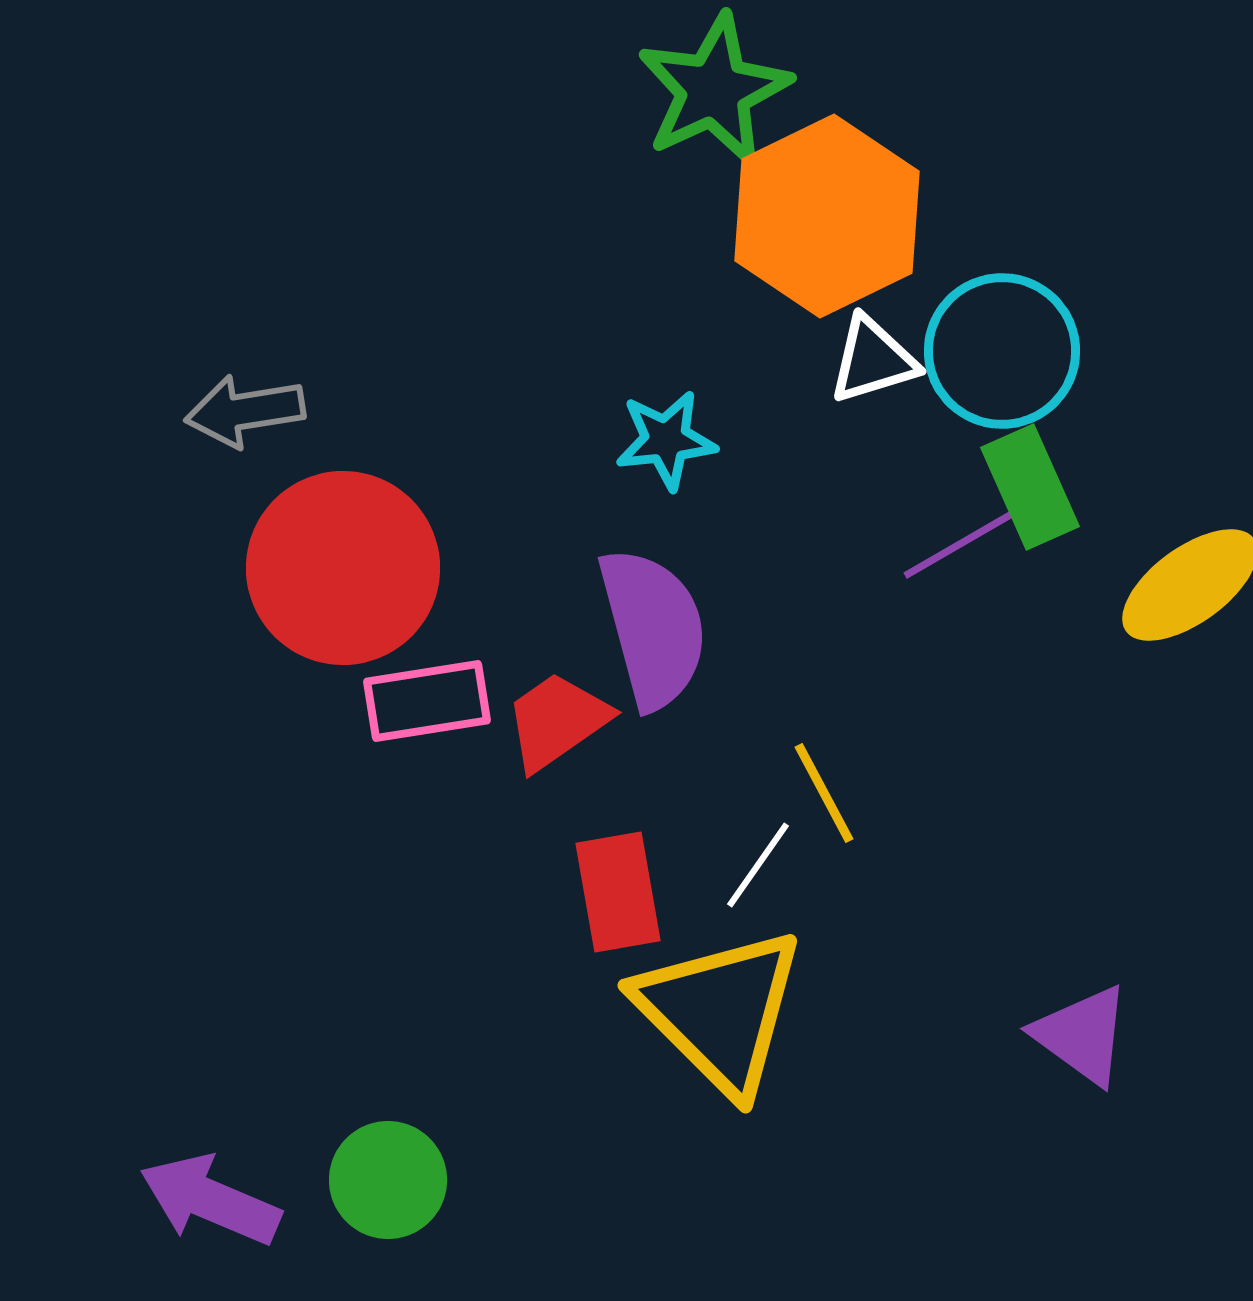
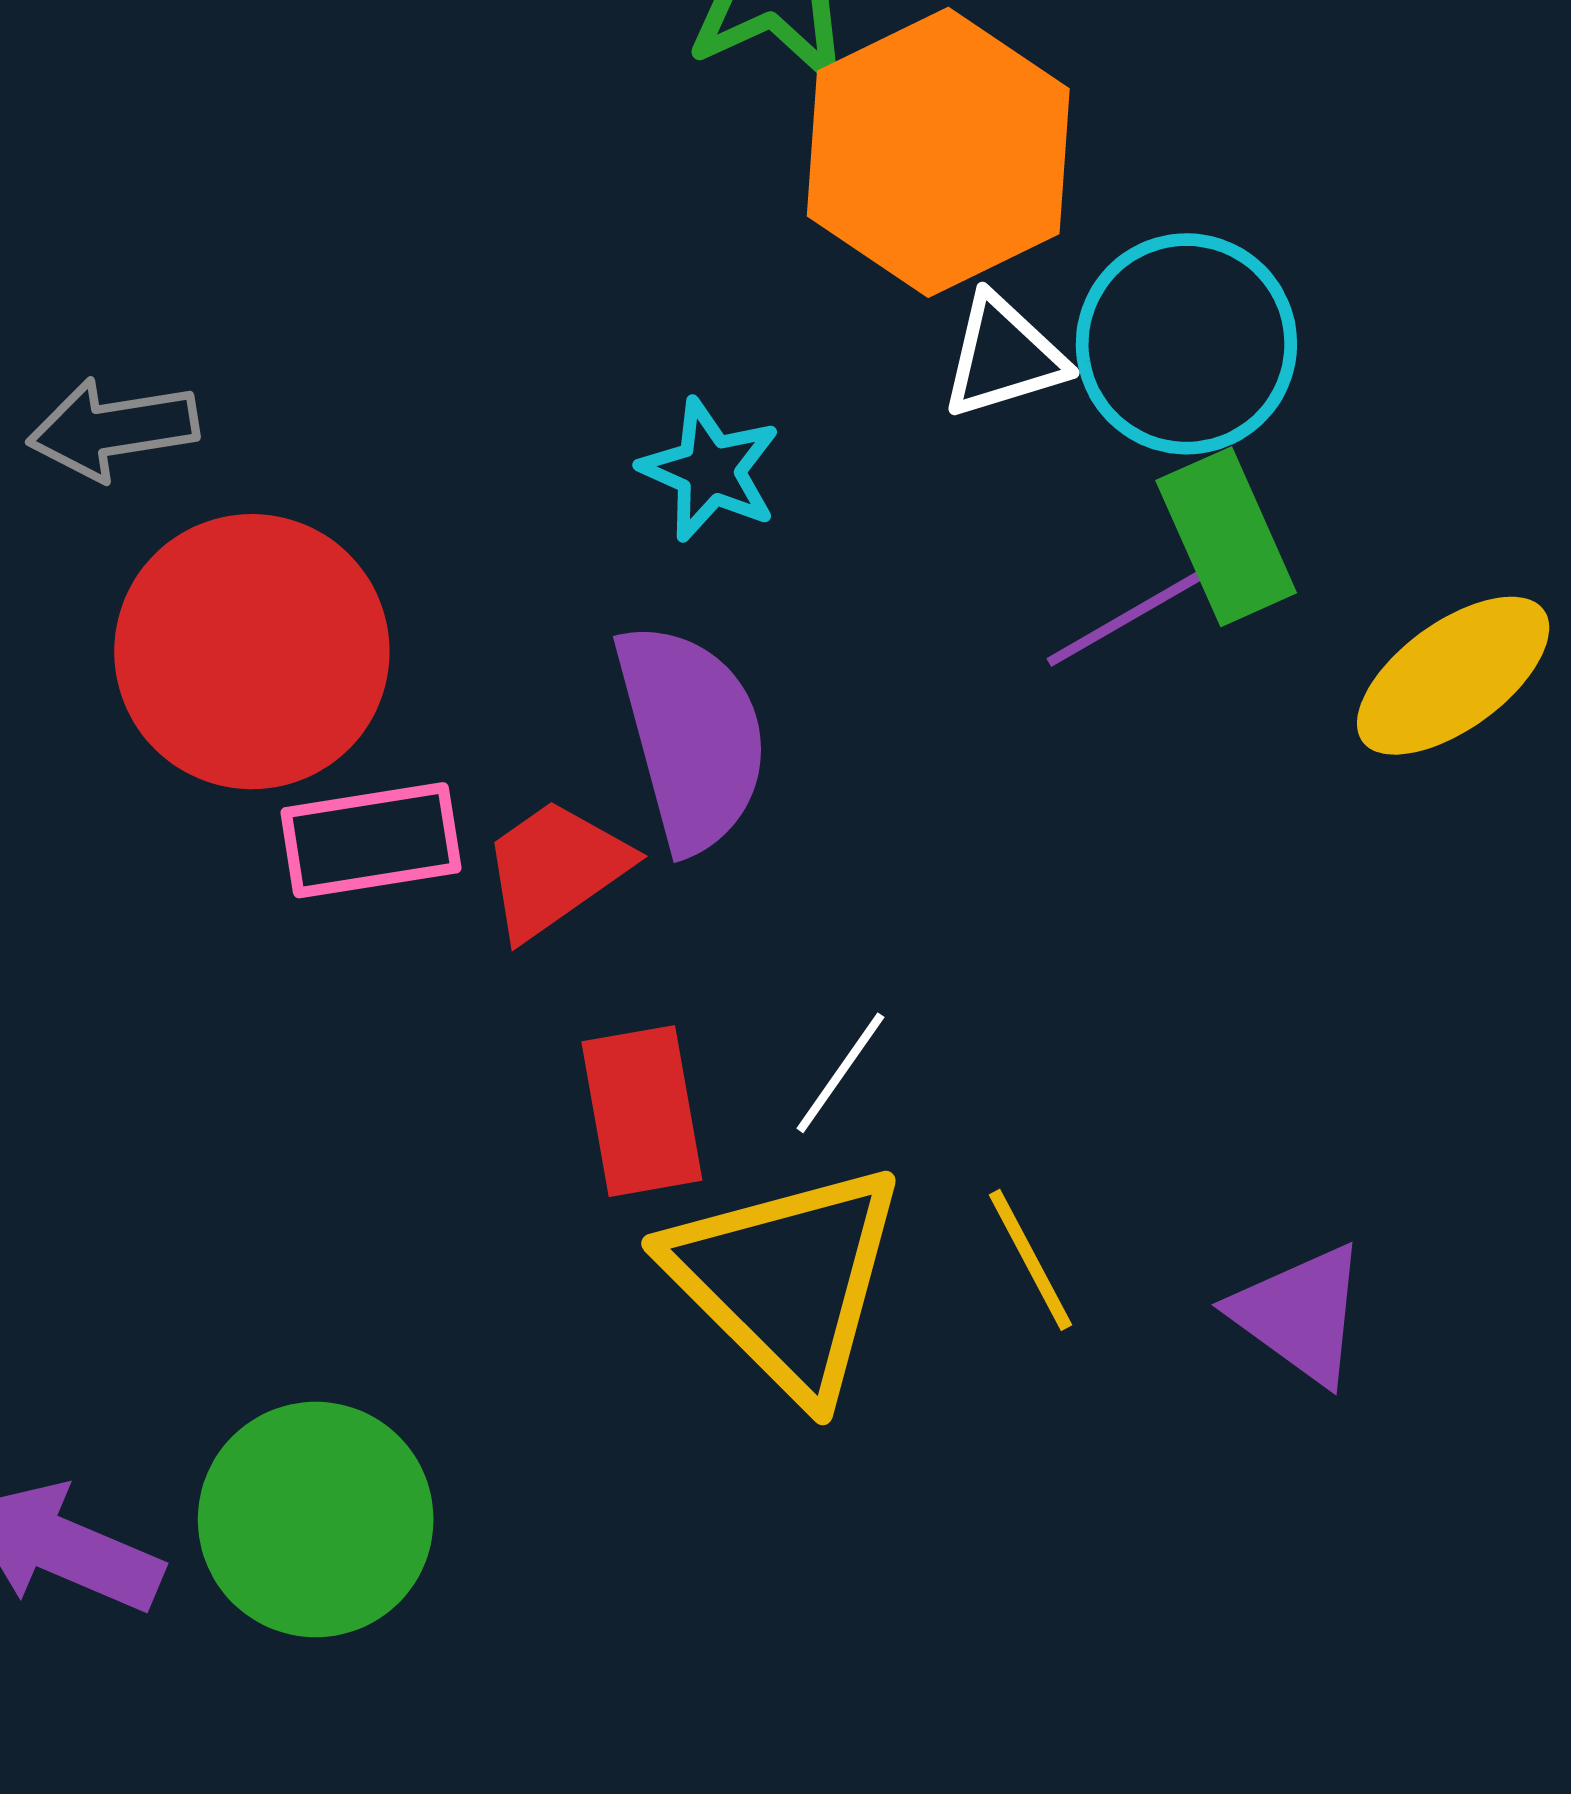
cyan star: (666, 440) -> (710, 470), turned 30
yellow line: (824, 793) -> (1030, 1260), moved
green circle: (388, 1180) -> (316, 1520), size x1.4

